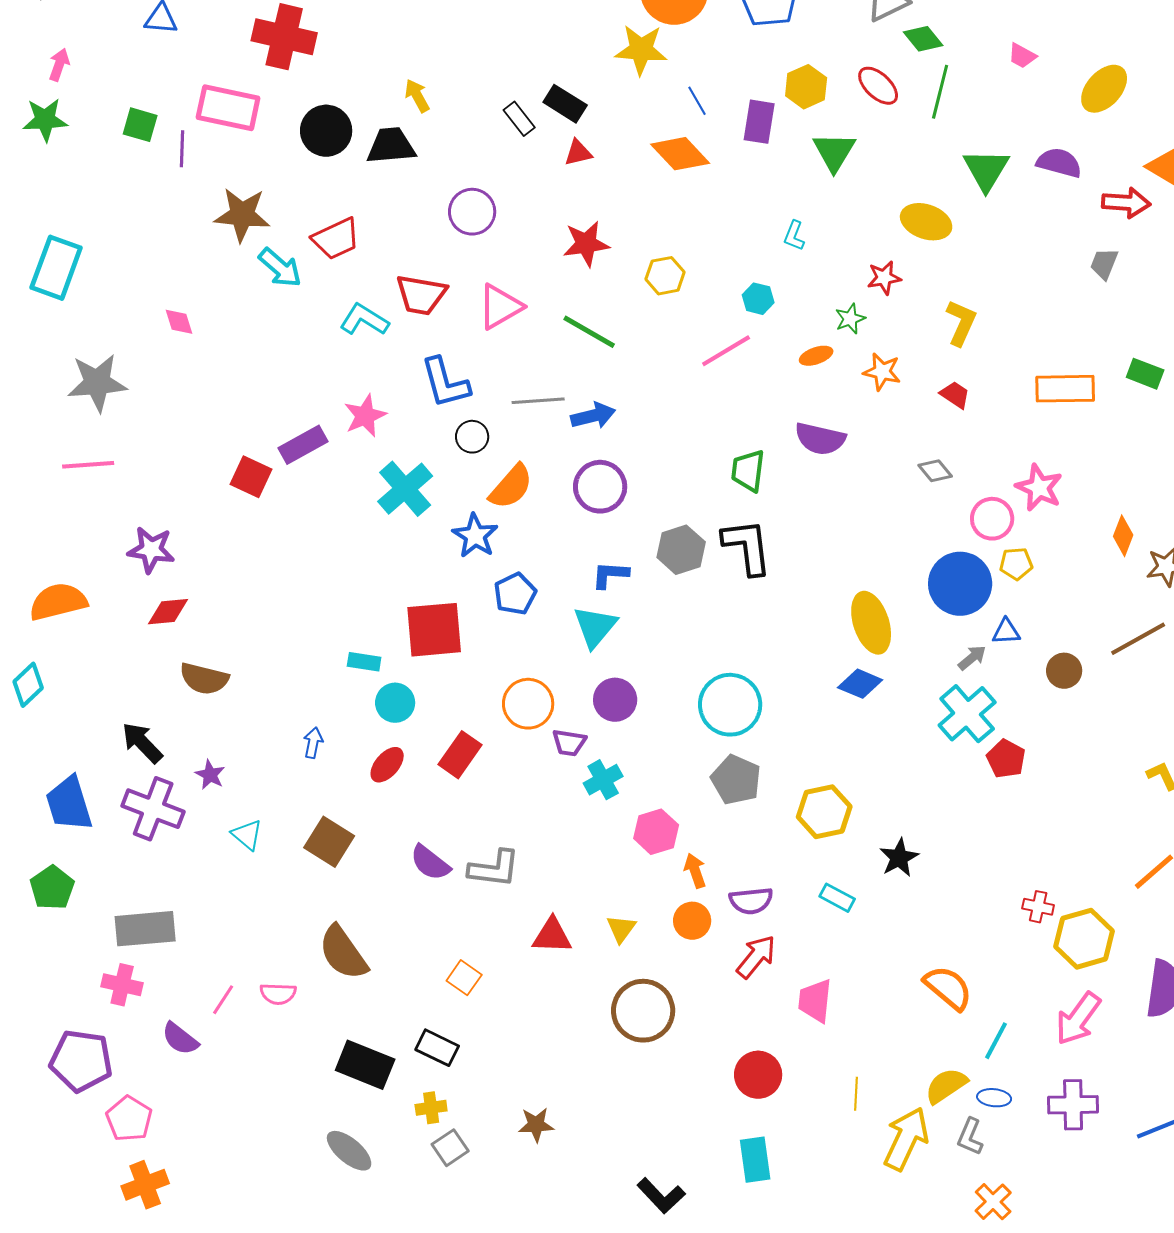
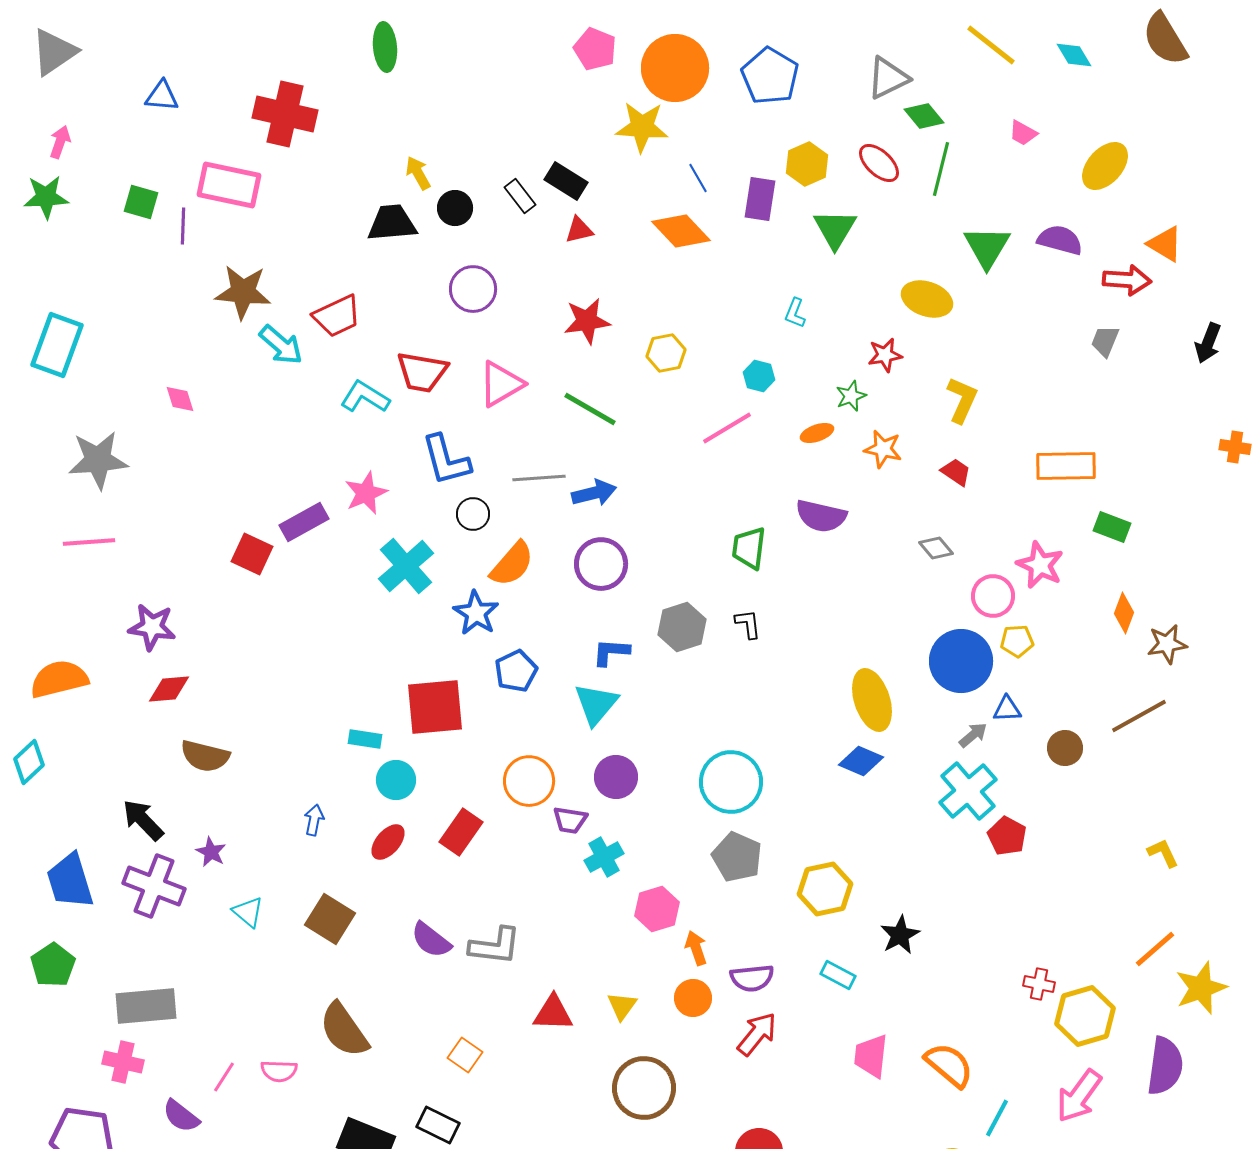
black circle: (326, 131) -> (455, 208), moved, size x0.7
green rectangle: (1145, 374) -> (1112, 527), moved
black L-shape: (747, 547) -> (748, 624), size x0.5
pink trapezoid: (815, 1001) -> (871, 1056), moved

